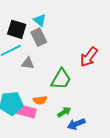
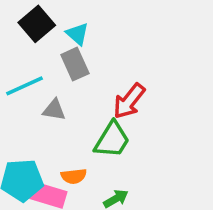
black square: (17, 29) -> (37, 24), moved, turned 30
red arrow: (89, 57) -> (129, 101), moved

